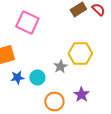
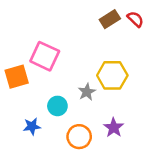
pink square: (27, 22) -> (45, 56), moved
blue star: (17, 78) -> (32, 126), moved

